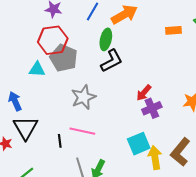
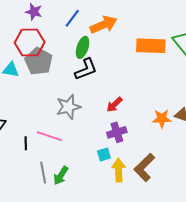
orange rectangle: (173, 30) -> (151, 46), size x1.8
gray star: (83, 97) -> (68, 107), moved
purple cross: (152, 108) -> (117, 132), moved
cyan square: (139, 144) -> (104, 154), size x0.6

